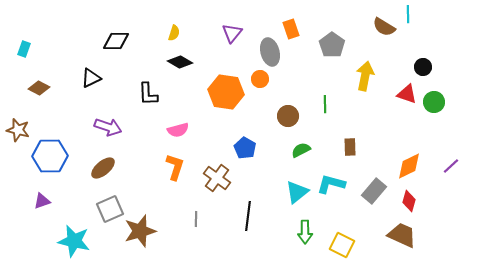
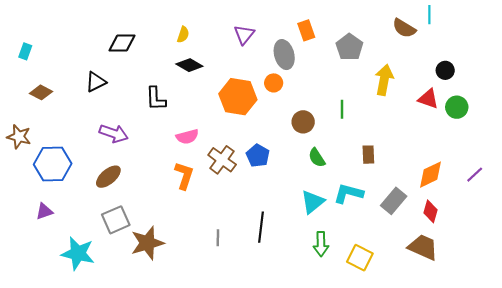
green semicircle: (301, 150) -> (317, 158), turned -96
brown cross: (217, 178) -> (222, 160), moved
gray line: (196, 219) -> (218, 238), moved

